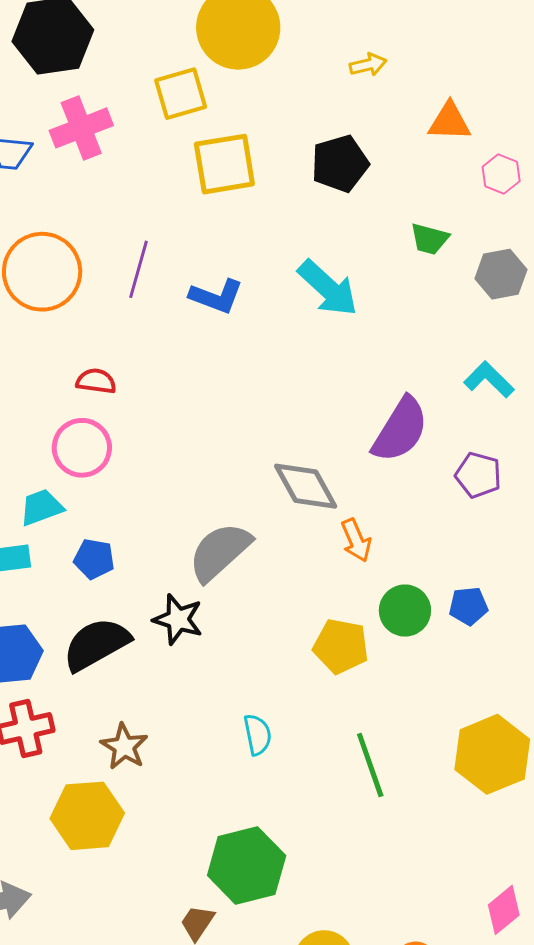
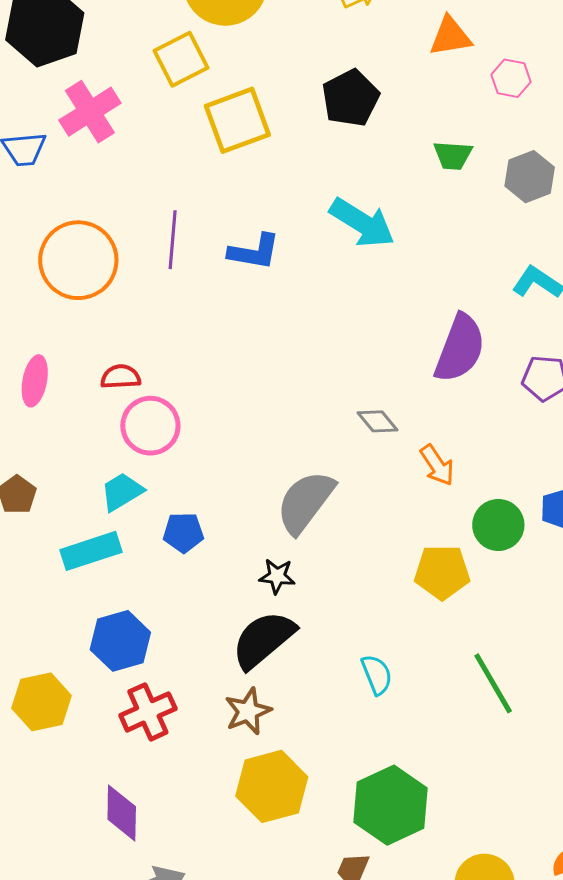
red semicircle: (96, 381) -> (121, 377), moved
gray diamond: (306, 486) -> (377, 421), size x0.6
black star: (178, 619) -> (277, 576), size x0.7
black semicircle: (96, 644) -> (263, 640), moved
brown star: (124, 747) -> (248, 711), turned 30
yellow hexagon: (87, 816) -> (272, 786), moved

